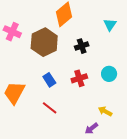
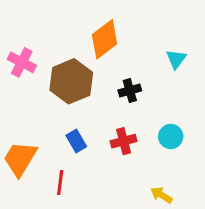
red line: (50, 108) -> (60, 183), moved, turned 56

